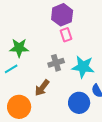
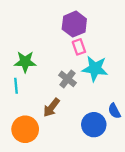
gray cross: (56, 63) -> (67, 79), turned -35
cyan star: (83, 67) -> (95, 69), moved
cyan line: (11, 69) -> (16, 86), turned -64

